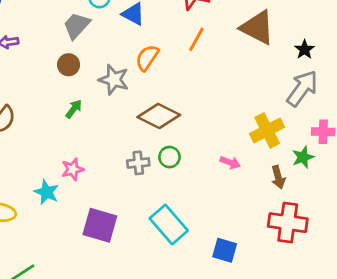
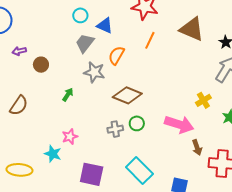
gray trapezoid: (77, 26) -> (85, 43), moved
brown circle: (69, 65) -> (41, 65), moved
yellow cross: (267, 130) -> (203, 100), size x0.7
pink arrow: (230, 162) -> (179, 124), size x2.0
brown arrow: (278, 177) -> (197, 147), moved

